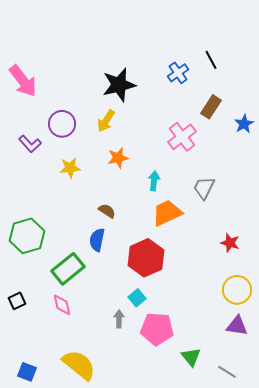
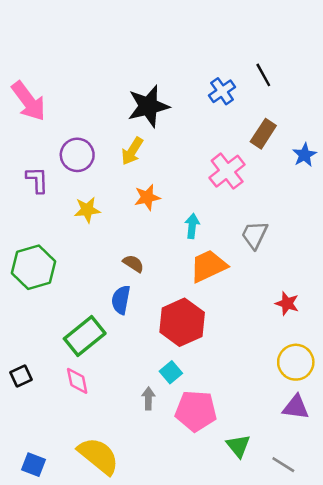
purple L-shape: (30, 144) -> (37, 180), turned -140
green hexagon: (27, 236) -> (33, 267), moved

